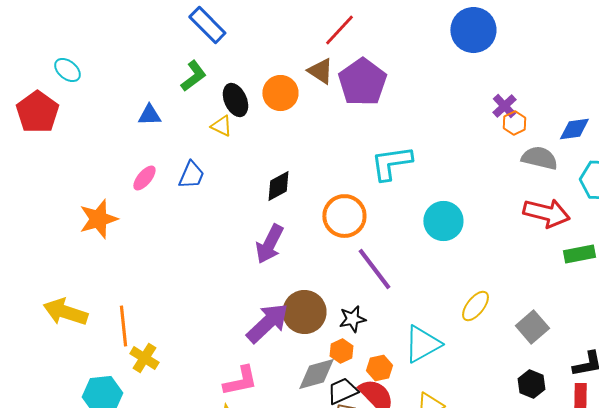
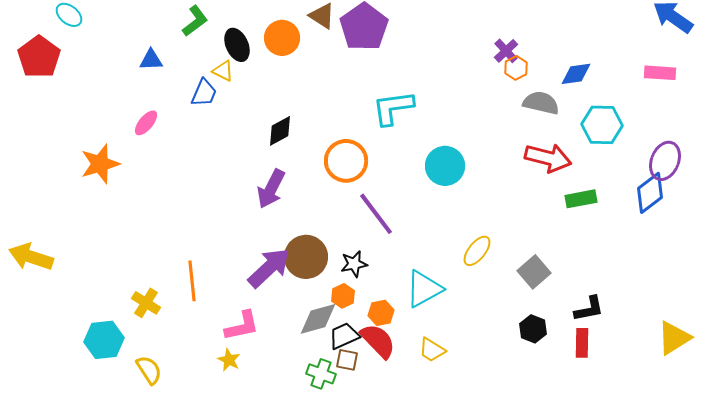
blue trapezoid: (191, 175) -> (204, 93), moved
yellow arrow: (65, 312) -> (31, 257), moved
orange line: (123, 326) -> (192, 281), moved

